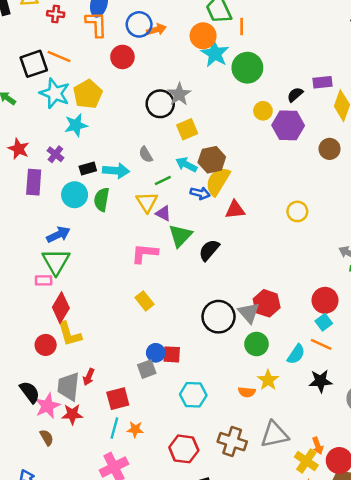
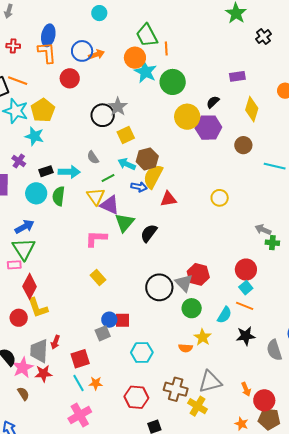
purple rectangle: (322, 82) -> (237, 76), moved
yellow circle: (263, 111) -> (187, 117), size x1.6
cyan star: (76, 125) -> (34, 136), turned 30
purple triangle: (163, 213) -> (110, 205), size x1.5
cyan line: (114, 428) -> (79, 383), turned -42
yellow cross: (306, 461) -> (198, 406), moved

